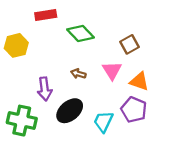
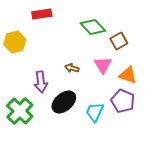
green diamond: (81, 33) -> (93, 27), moved
green cross: (22, 121) -> (20, 111), turned 32

